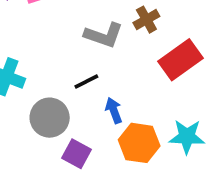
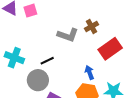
black line: (86, 81) -> (47, 61), moved
blue arrow: (114, 110) -> (90, 72), moved

